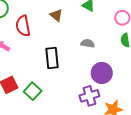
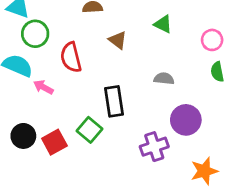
green square: (33, 91) -> (89, 130), moved
purple cross: (89, 96) -> (154, 147), moved

